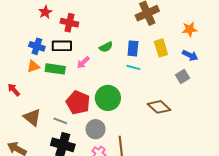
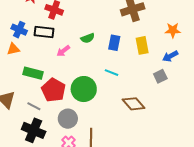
blue arrow: (190, 55) -> (170, 56), turned 119
cyan line: (133, 67) -> (111, 73), moved
green rectangle: (55, 69) -> (33, 73), moved

